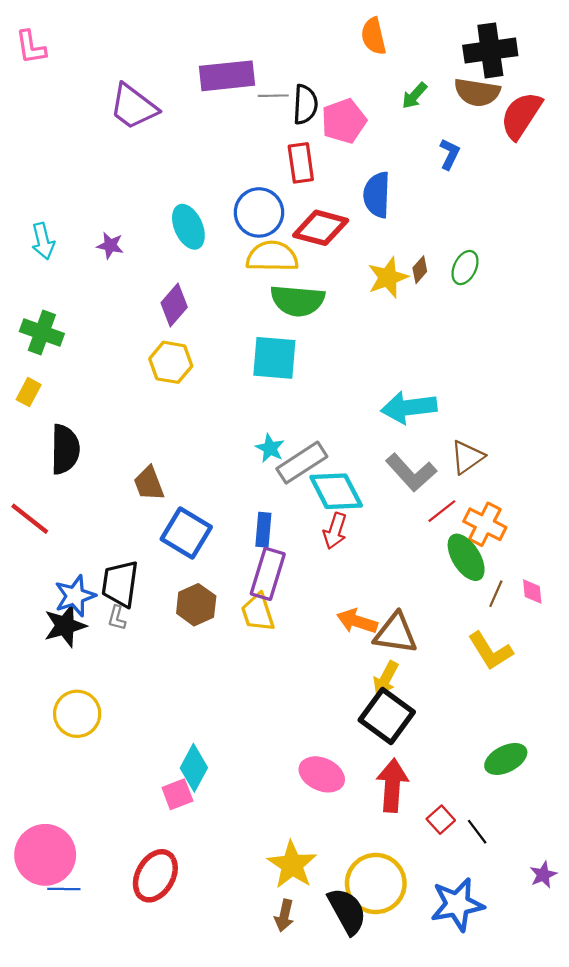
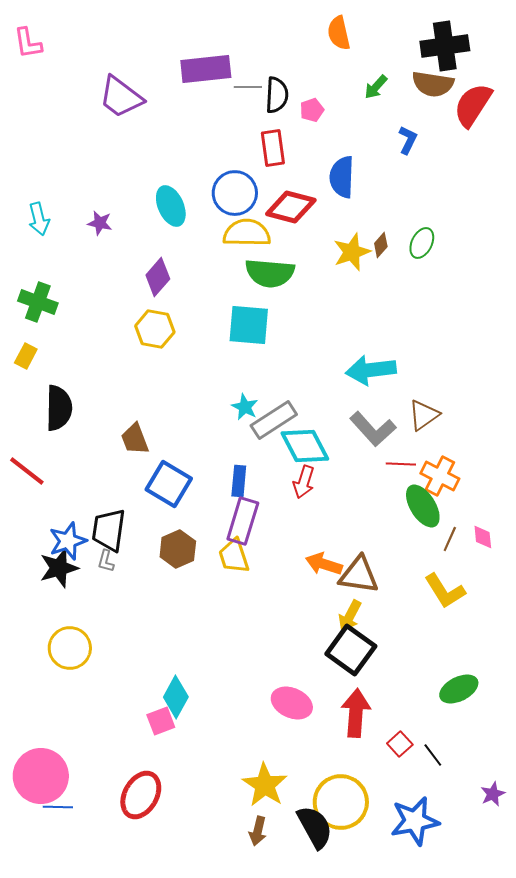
pink pentagon: (344, 121) -> (312, 110), size x0.6
red line: (442, 511) -> (401, 464), turned 40

